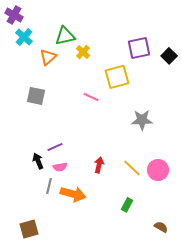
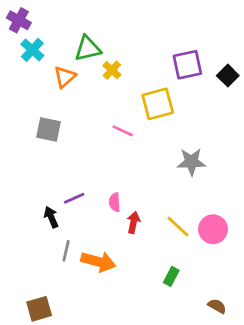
pink semicircle: (60, 167) -> (115, 202), moved, turned 96

